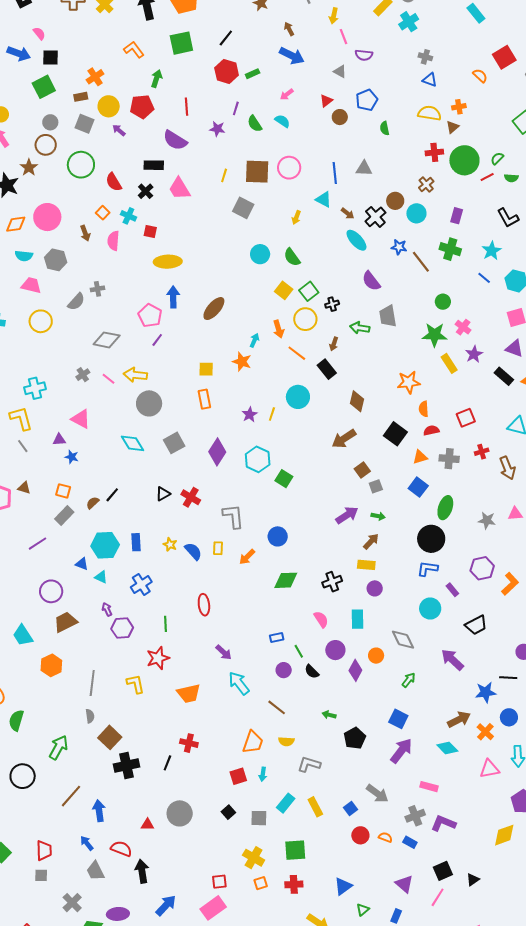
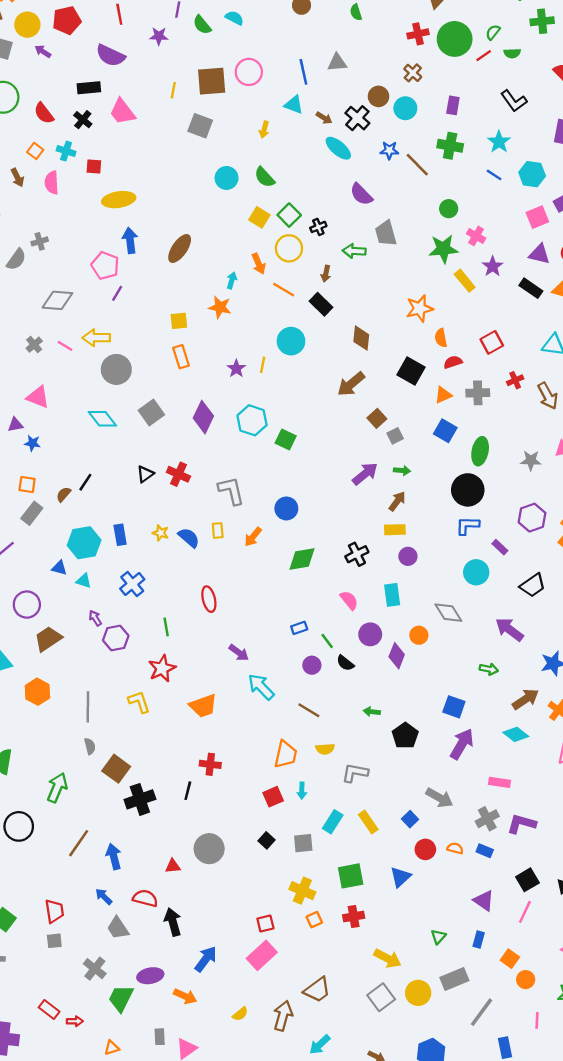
green arrow: (409, 680) -> (489, 669), moved, turned 70
blue triangle: (343, 886) -> (400, 877), moved

